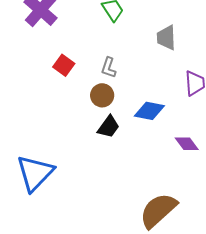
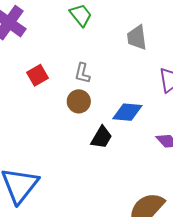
red square: (64, 65) -> (37, 75), turned 30
black trapezoid: (109, 127) -> (101, 137), moved

